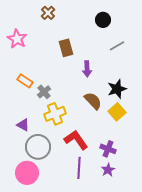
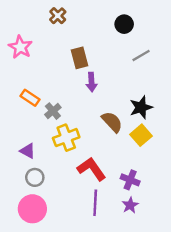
purple arrow: (87, 69) -> (92, 82), moved
gray circle: (38, 147) -> (35, 177), moved, size x0.6

